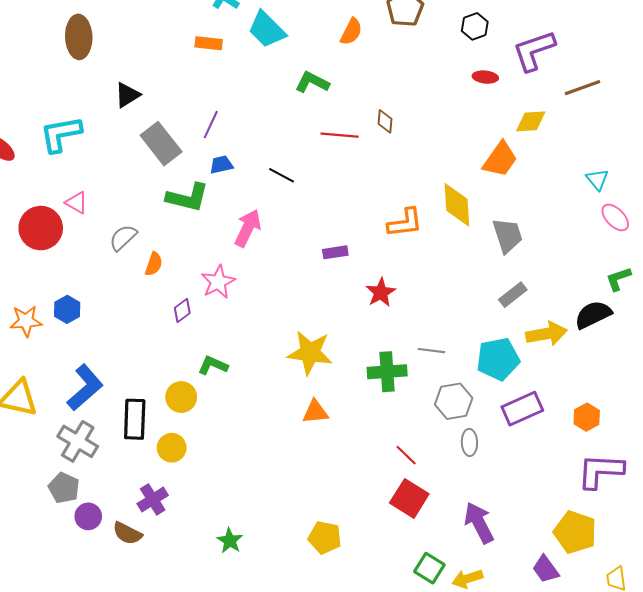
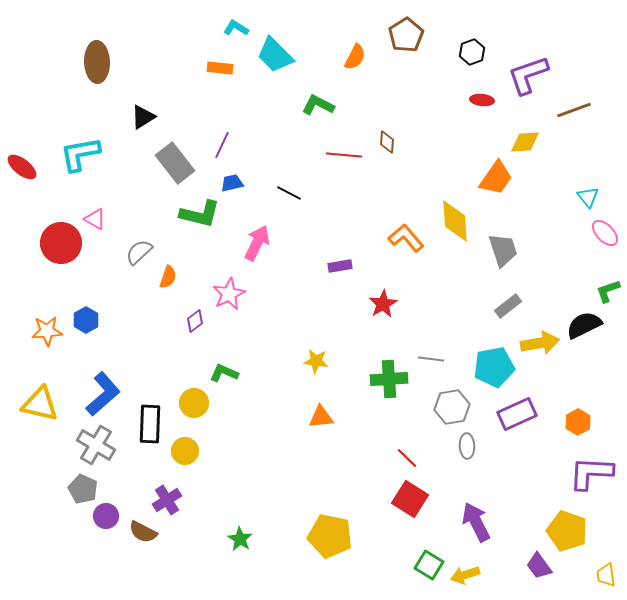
orange L-shape: (405, 223) -> (406, 238), turned -123
yellow star: (310, 353) -> (316, 361), size x0.6
yellow pentagon: (325, 537) -> (330, 536), size x1.4

